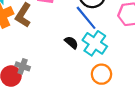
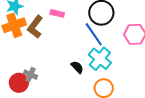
black semicircle: (71, 42) -> (77, 67), moved

